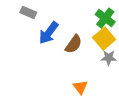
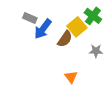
gray rectangle: (28, 12) -> (30, 18), moved
yellow square: (104, 38) -> (77, 27), moved

